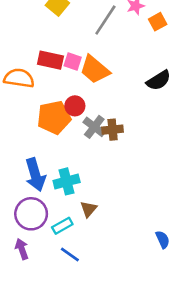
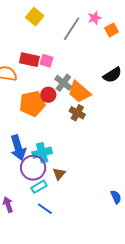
orange trapezoid: (95, 70) -> (79, 92), moved
gray cross: (94, 127) -> (63, 83), moved
brown cross: (113, 130) -> (77, 113), turned 35
purple circle: (31, 214) -> (33, 168), moved

